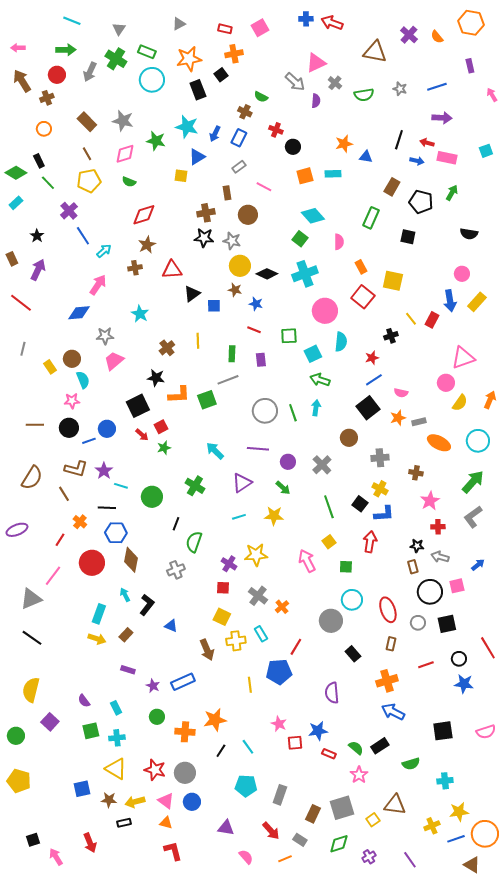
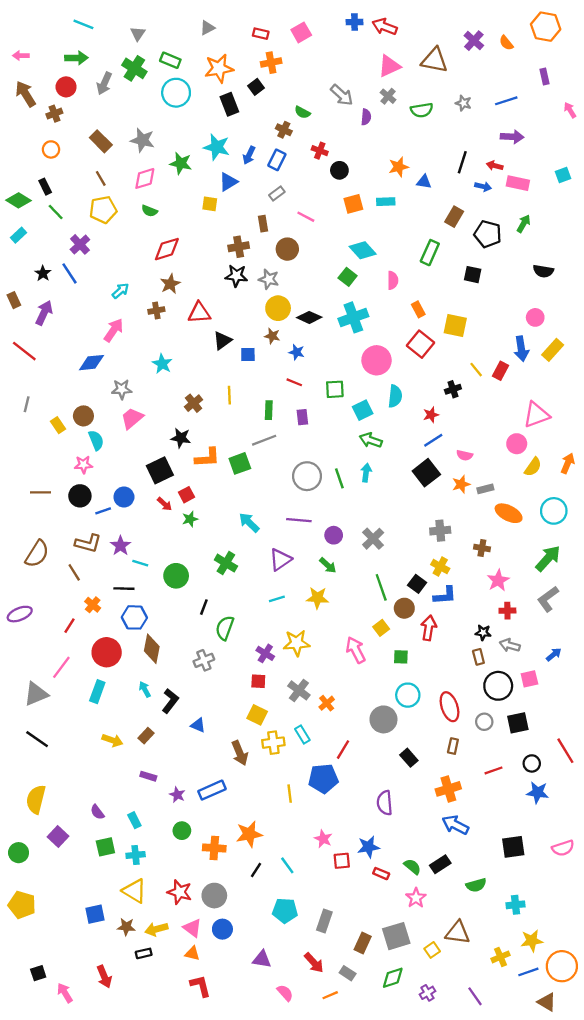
pink triangle: (316, 63) -> (389, 66), moved
blue line: (83, 236) -> (70, 273), moved
brown circle: (349, 438) -> (404, 608), moved
cyan rectangle: (99, 614) -> (97, 692), moved

